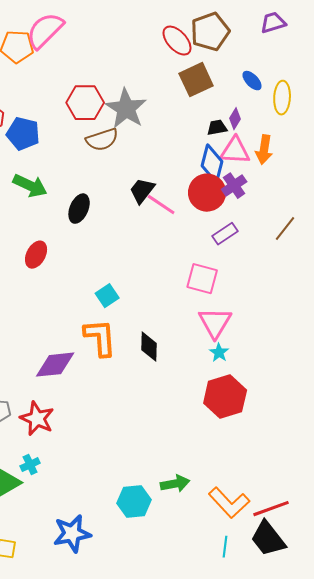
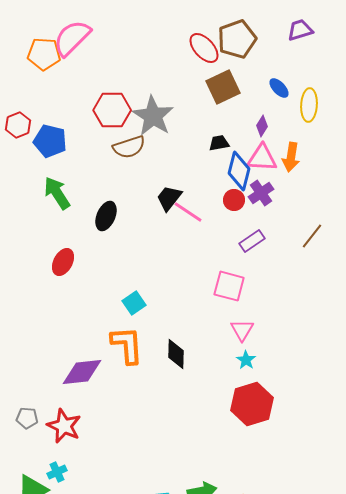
black trapezoid: (217, 128) -> (219, 143), moved
green arrow: (30, 186) -> (57, 193), turned -148
red circle: (207, 193) -> (234, 200), size x0.6
pink triangle: (215, 323) -> (242, 330), size x0.7

